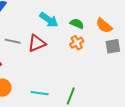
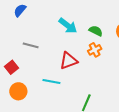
red triangle: (37, 43) -> (69, 61), moved
cyan line: (40, 93) -> (51, 82), moved

